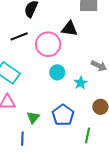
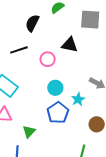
pink circle: (48, 44) -> (48, 59), size x0.6
blue pentagon: (63, 115) -> (58, 113), moved

